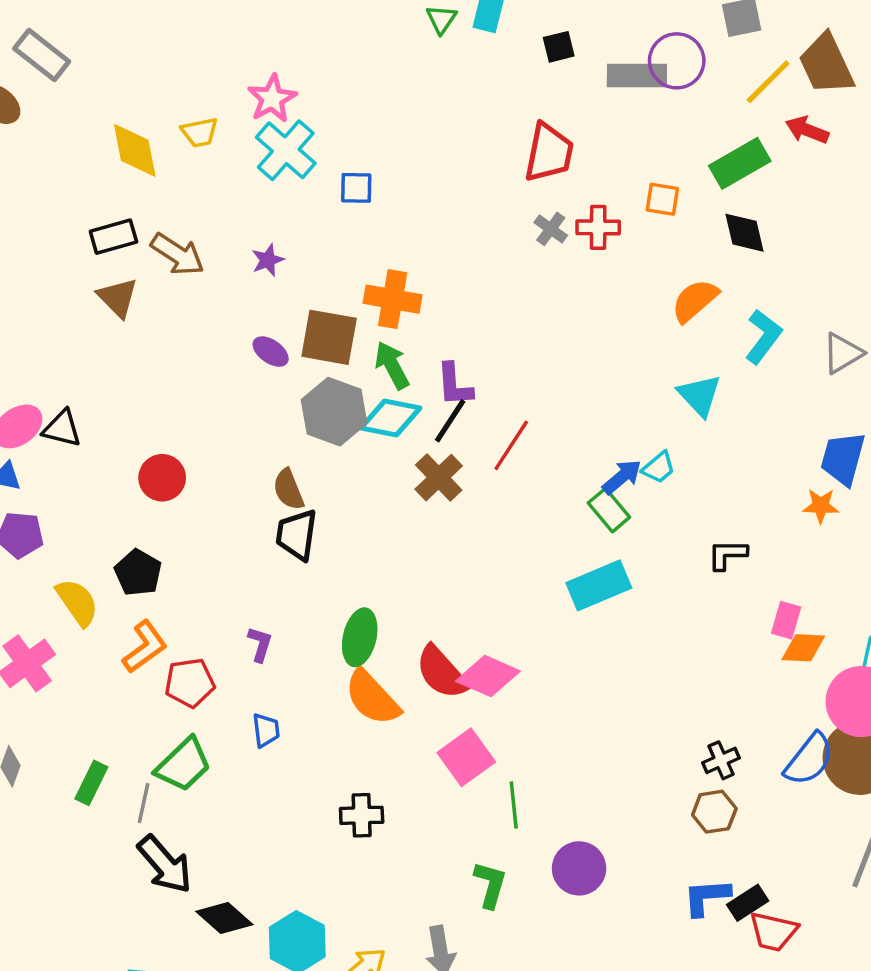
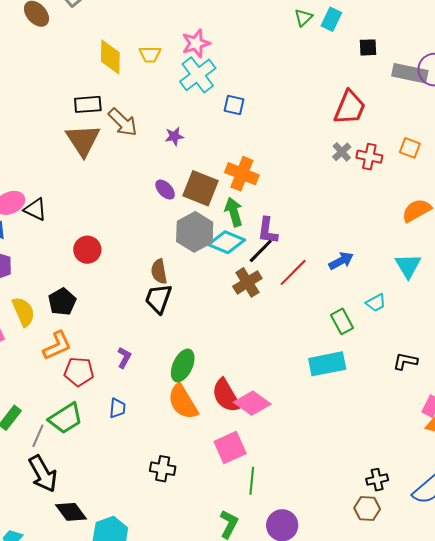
brown triangle: (118, 297) -> (83, 140), size x1.4
blue arrow: (622, 477) -> (341, 261), moved

